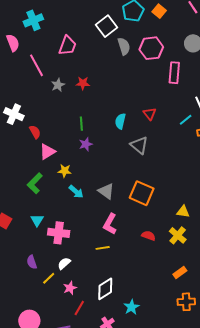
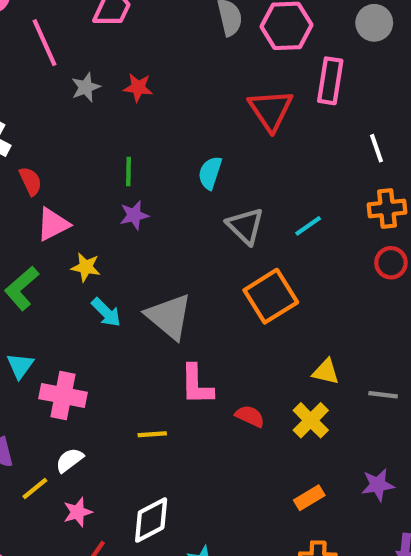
red triangle: (150, 114) -> (271, 110), moved, size x1.6
cyan line: (186, 120) -> (308, 226), moved
gray triangle: (106, 191) -> (169, 317), size x1.4
orange square: (142, 193) -> (271, 296), moved, turned 30
pink L-shape: (110, 224) -> (197, 385), moved, turned -35

